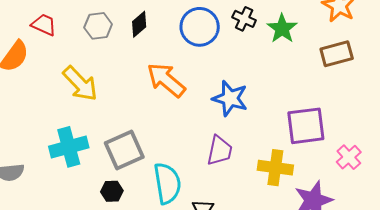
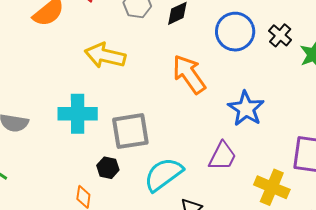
yellow arrow: (80, 84) -> (105, 56), turned 132
cyan semicircle: (167, 183) -> (163, 174), turned -132

